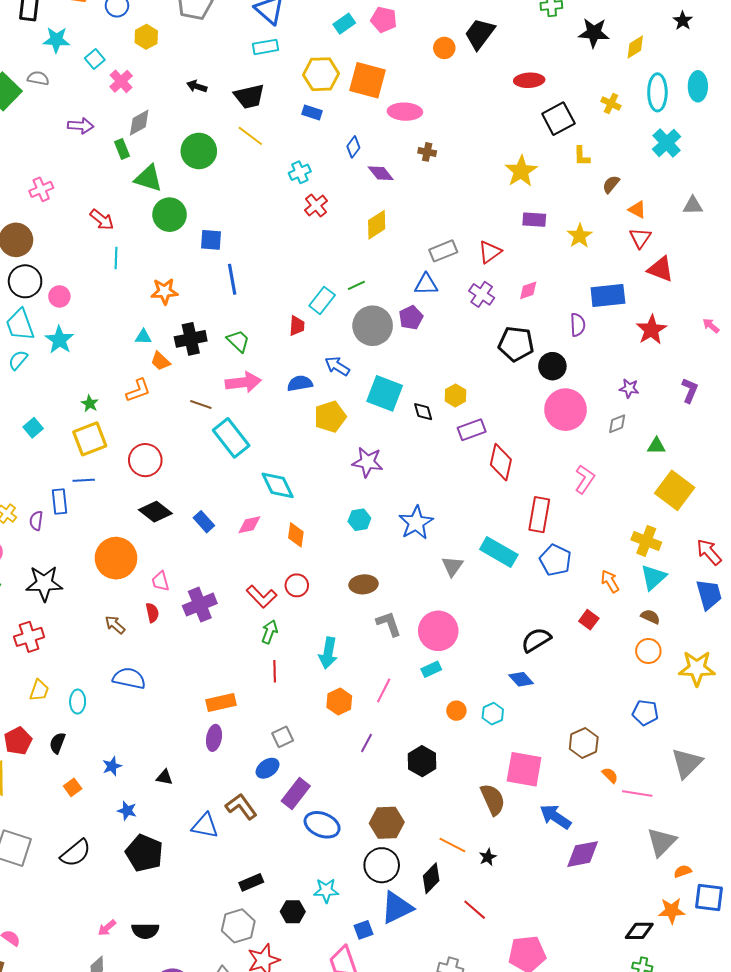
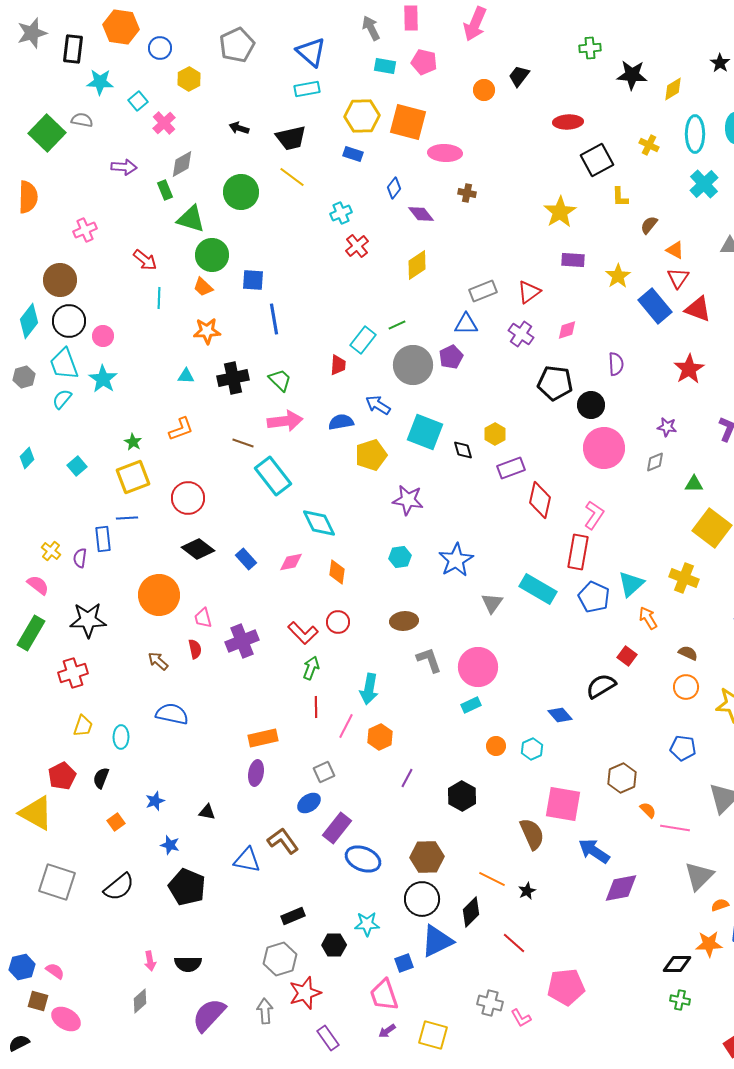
cyan rectangle: (344, 24) -> (385, 66), turned 45
black trapezoid: (480, 34) -> (519, 76), size x0.7
blue rectangle: (608, 295) -> (655, 306), moved, turned 56
orange trapezoid: (160, 361) -> (203, 287), moved
pink L-shape: (585, 479) -> (594, 515), moved
cyan triangle: (653, 577) -> (631, 584), moved
black semicircle: (536, 640) -> (601, 686), moved
pink line: (384, 690) -> (346, 726), moved
pink arrow: (107, 928) -> (150, 961), turned -60

